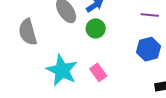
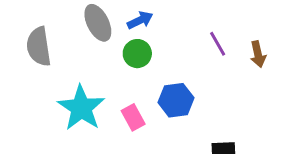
purple line: (150, 15) -> (218, 44), turned 48
blue hexagon: (148, 49) -> (176, 100), moved

